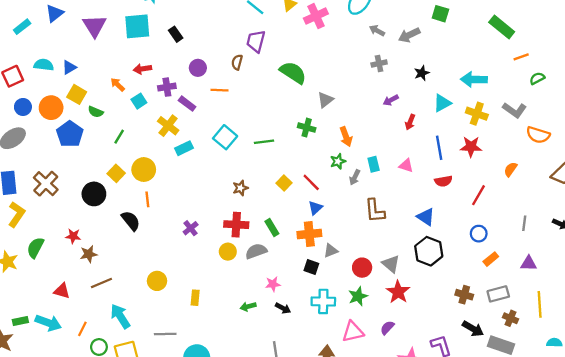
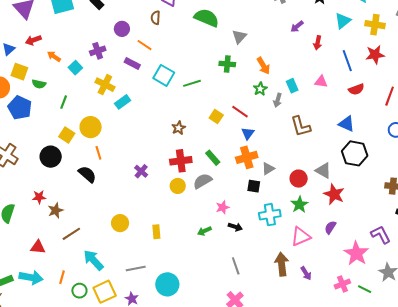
red arrow: (142, 69) -> (33, 40), moved
orange line: (219, 90) -> (145, 45), turned 42
purple rectangle: (187, 104) -> (132, 64), moved
cyan square: (225, 137) -> (164, 75), moved

